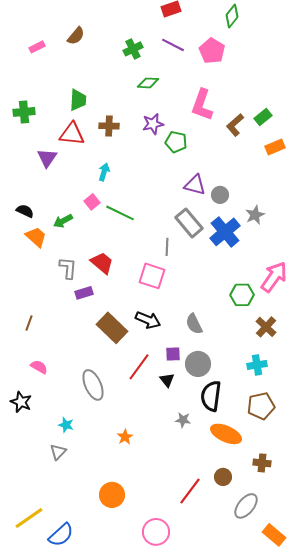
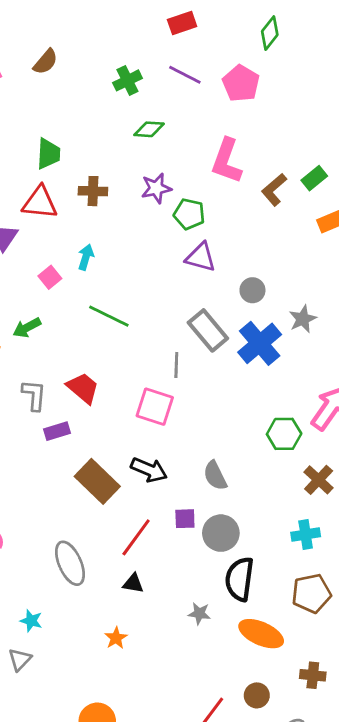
purple triangle: (195, 185) -> (201, 257), moved
pink square: (92, 202) -> (50, 277), moved
black triangle: (167, 380) -> (133, 583), moved, turned -42

